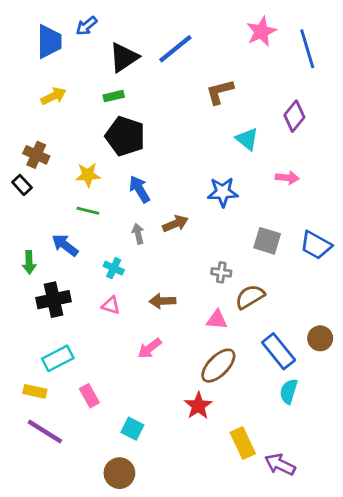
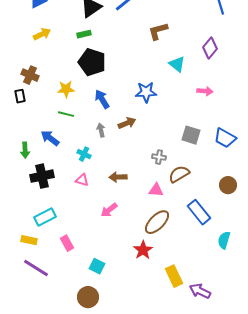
black rectangle: (22, 185) -> (20, 96), turned 32
blue star: (223, 192) -> (146, 92), moved
brown circle: (320, 338) -> (228, 185), moved
cyan semicircle: (289, 391) -> (224, 240), moved

